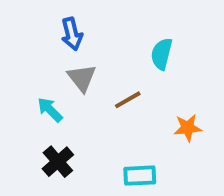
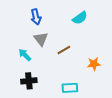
cyan semicircle: (162, 54) -> (80, 18), moved, turned -140
black cross: (58, 162) -> (29, 81), turned 35

